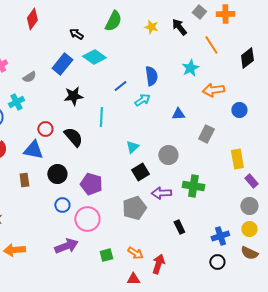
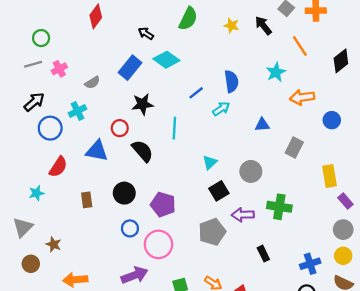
red circle: (45, 129) -> (120, 128), moved
blue triangle: (33, 150) -> (97, 151), moved

